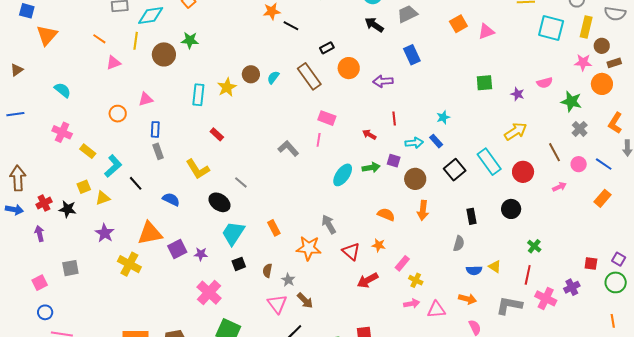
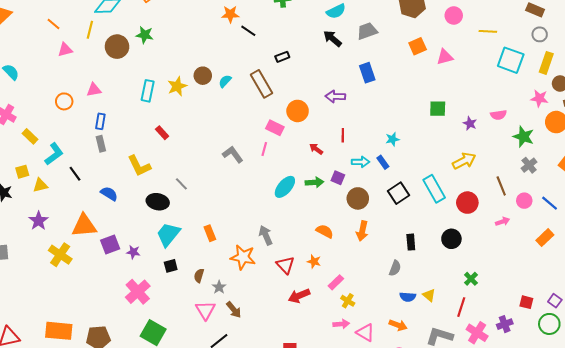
orange circle: (349, 68) -> (298, 111), moved
black ellipse: (220, 202) -> (158, 202), turned -30
pink triangle: (436, 310) -> (365, 333), turned 30

